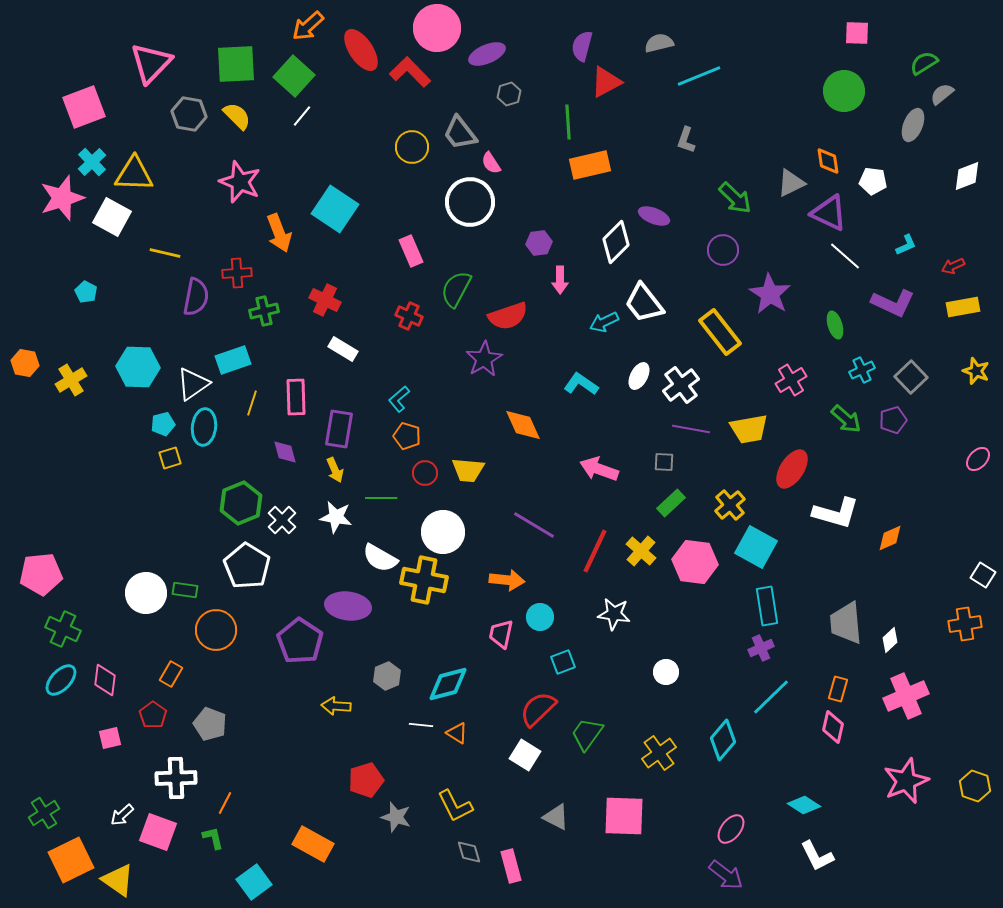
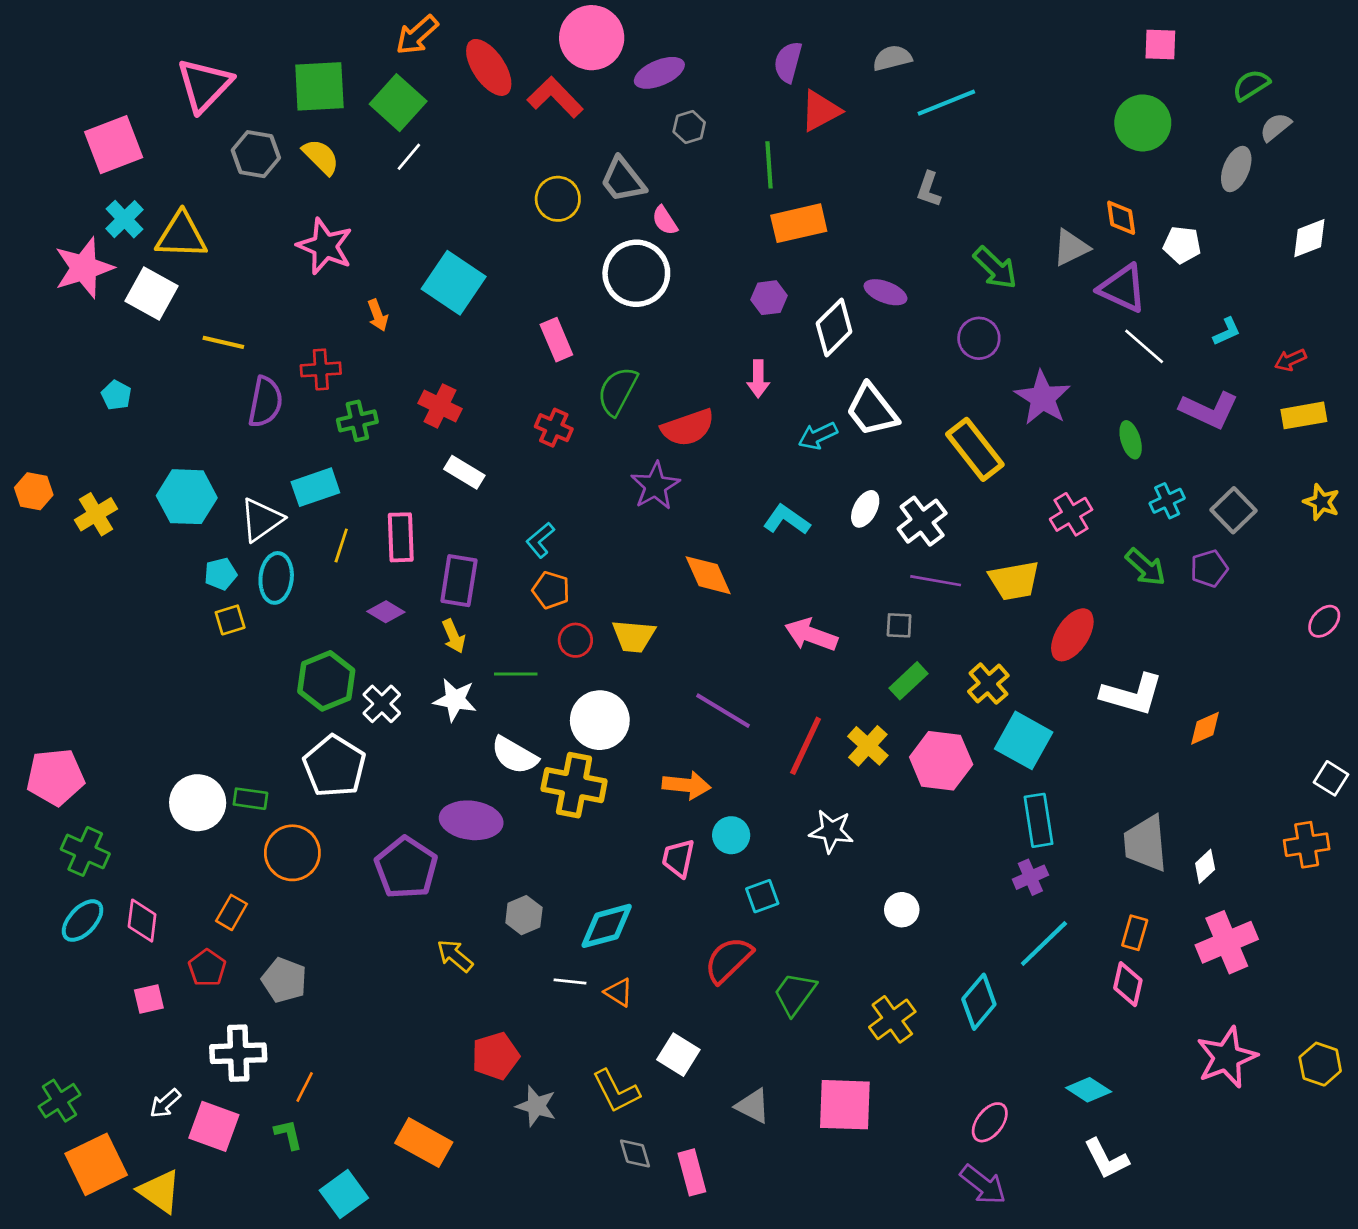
orange arrow: (279, 233) -> (378, 315), size x0.6
purple hexagon: (539, 243) -> (769, 298), moved
purple diamond: (285, 452) -> (386, 612), turned -44
yellow arrow: (336, 706) -> (455, 956), turned 36
white square: (525, 755) -> (678, 1055), moved

